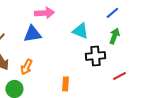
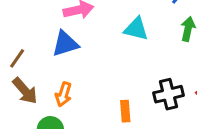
black cross: (95, 56) -> (169, 94), moved

